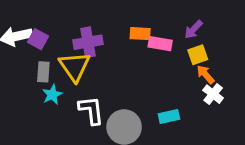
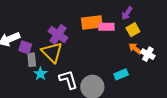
orange rectangle: (140, 34) -> (92, 22), size x1.5
purple square: (38, 39) -> (25, 47), moved
purple cross: (88, 42) -> (58, 34), turned -36
orange arrow: (205, 74) -> (135, 49), moved

